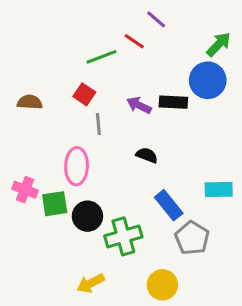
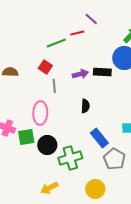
red line: (134, 41) -> (77, 33), turned -48
purple arrow: (139, 105) -> (80, 74), turned 140
black semicircle: (147, 155) -> (85, 106), turned 72

